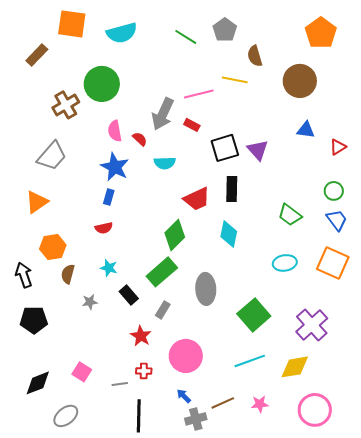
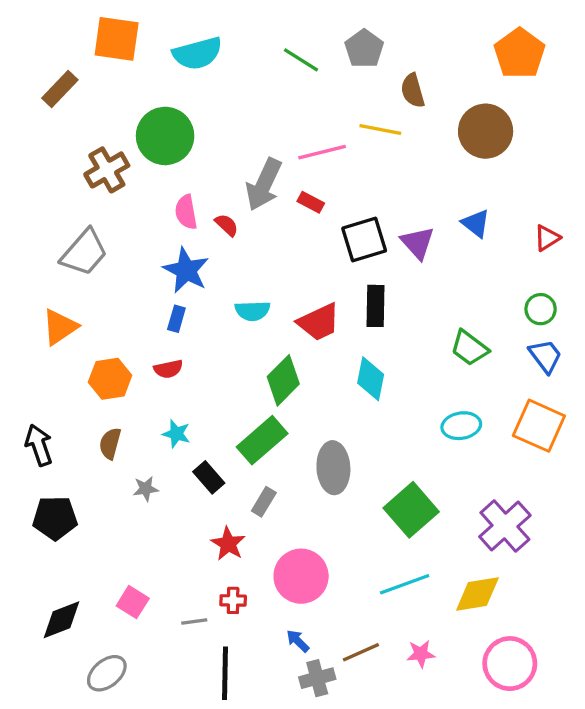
blue triangle: (306, 130) -> (476, 223), moved, turned 30
cyan semicircle: (165, 163) -> (252, 311), moved
orange hexagon: (53, 247) -> (110, 379), moved

